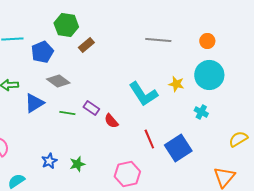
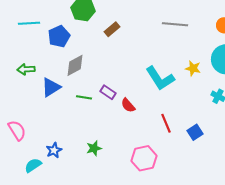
brown rectangle: (86, 45) -> (112, 29), moved
gray diamond: (58, 81) -> (75, 65), turned -65
blue square: (178, 148) -> (195, 132), size x0.6
blue star: (49, 161) -> (54, 150), moved

